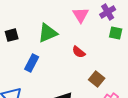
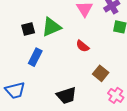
black square: (12, 35) -> (28, 29), moved

